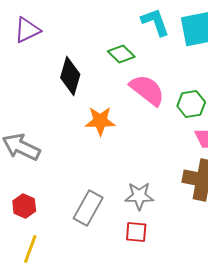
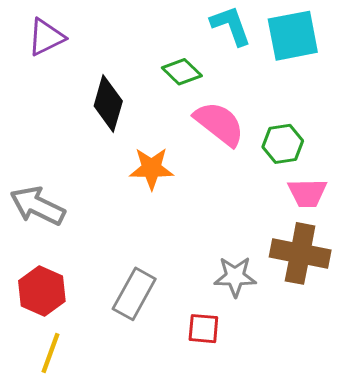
gray star: (139, 196) -> (235, 277), moved
red hexagon: (24, 206) -> (42, 291), size x1.4

